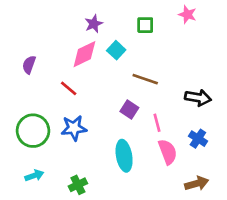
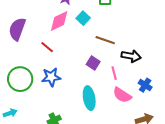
purple semicircle: (29, 65) -> (17, 29), size x1.6
black arrow: (198, 98) -> (131, 56), moved
pink semicircle: (168, 152) -> (122, 95), turned 144
cyan arrow: (34, 176) -> (10, 113), moved

